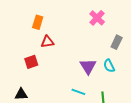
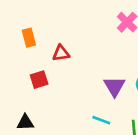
orange rectangle: (38, 22) -> (29, 38), moved, turned -32

